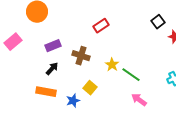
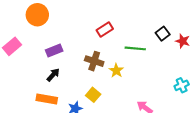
black square: (158, 22) -> (163, 34), moved
brown cross: (81, 56) -> (94, 61), moved
green line: (131, 75) -> (135, 48), moved, turned -30

